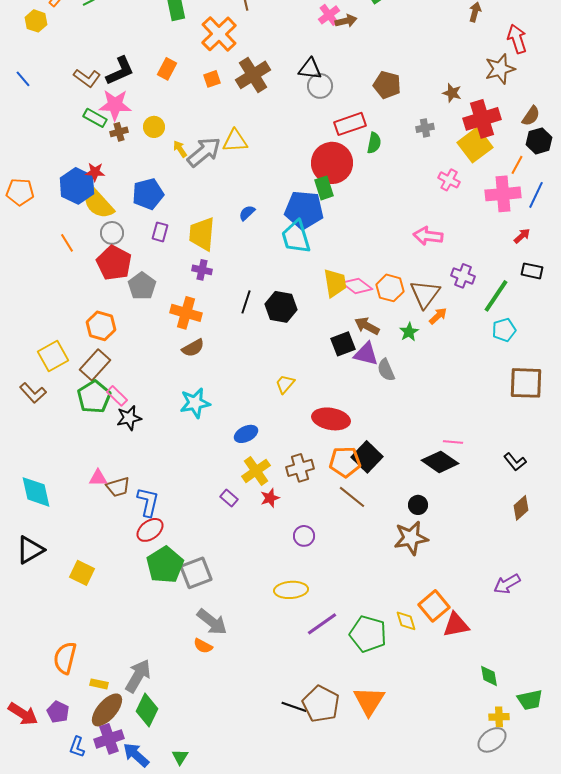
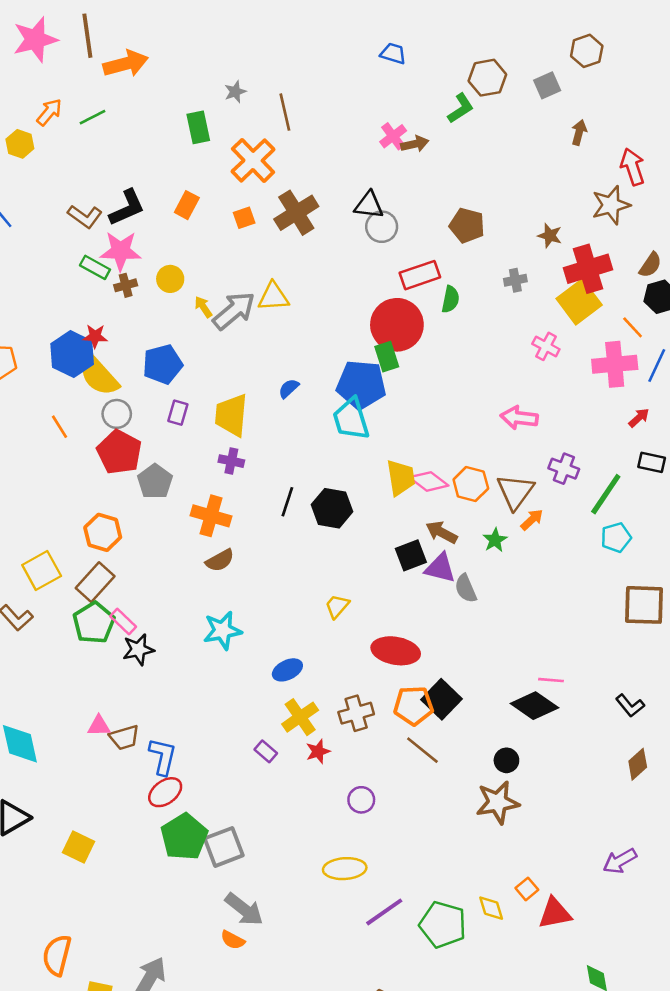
orange line: (517, 165) -> (633, 327), turned -72
orange square: (434, 606) -> (527, 889), size x0.6

